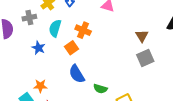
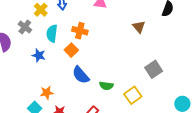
gray cross: (29, 18) -> (25, 27), turned -32
gray square: (145, 58) -> (154, 69), moved

